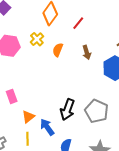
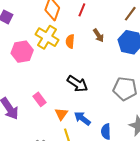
yellow cross: (37, 39) -> (47, 37), size x1.6
black arrow: (67, 109) -> (77, 84), moved, turned -60

